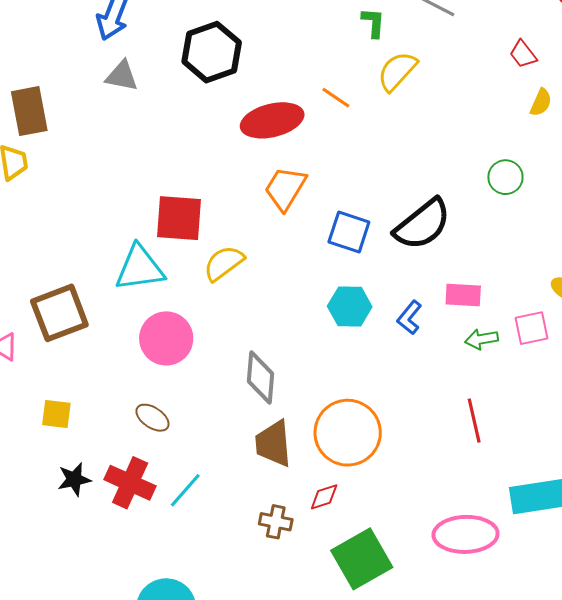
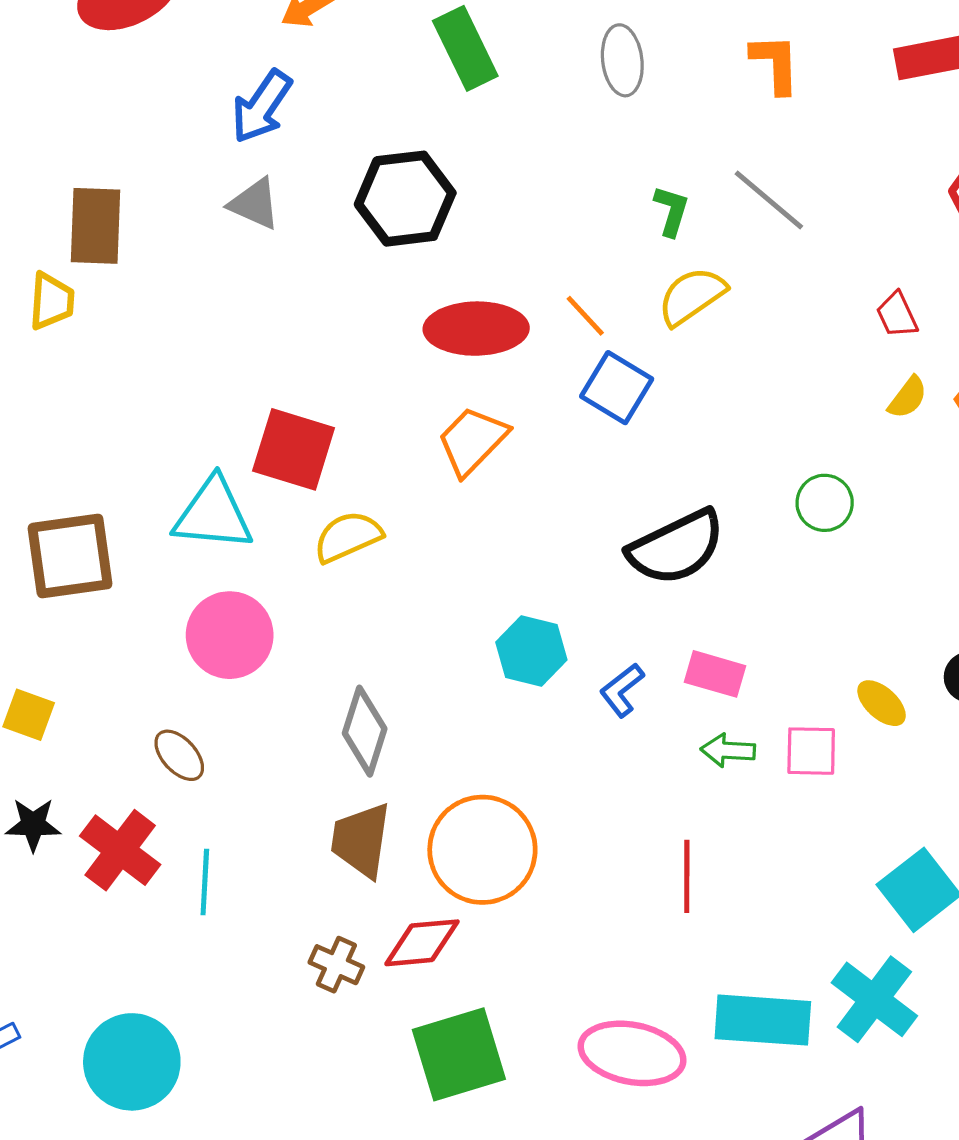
blue square: (349, 232) -> (617, 388), moved
cyan line: (185, 490) -> (205, 882), turned -51
red diamond: (324, 497) -> (422, 943), size x1.5

